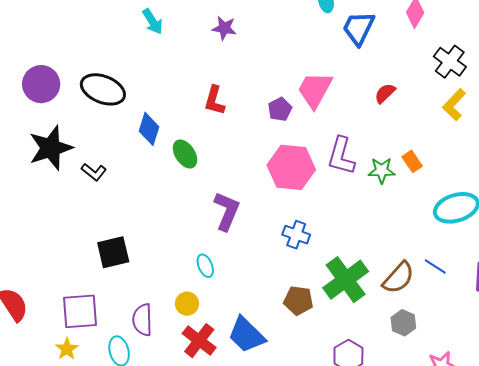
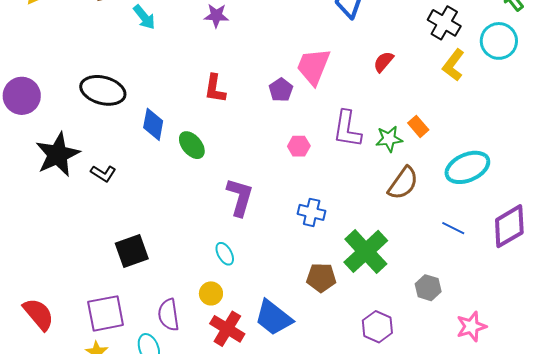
purple circle: (41, 84) -> (22, 96), moved
pink hexagon: (291, 167) -> (299, 146), size x0.5
brown semicircle: (398, 278) -> (403, 183), moved

